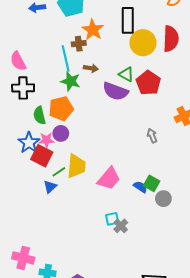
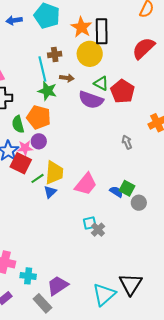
orange star: (93, 30) -> (81, 27), moved
red semicircle: (171, 39) -> (144, 48), turned -135
yellow circle: (143, 43) -> (90, 54), moved
orange pentagon: (61, 109) -> (39, 117), turned 30
blue triangle: (50, 187) -> (50, 192), moved

